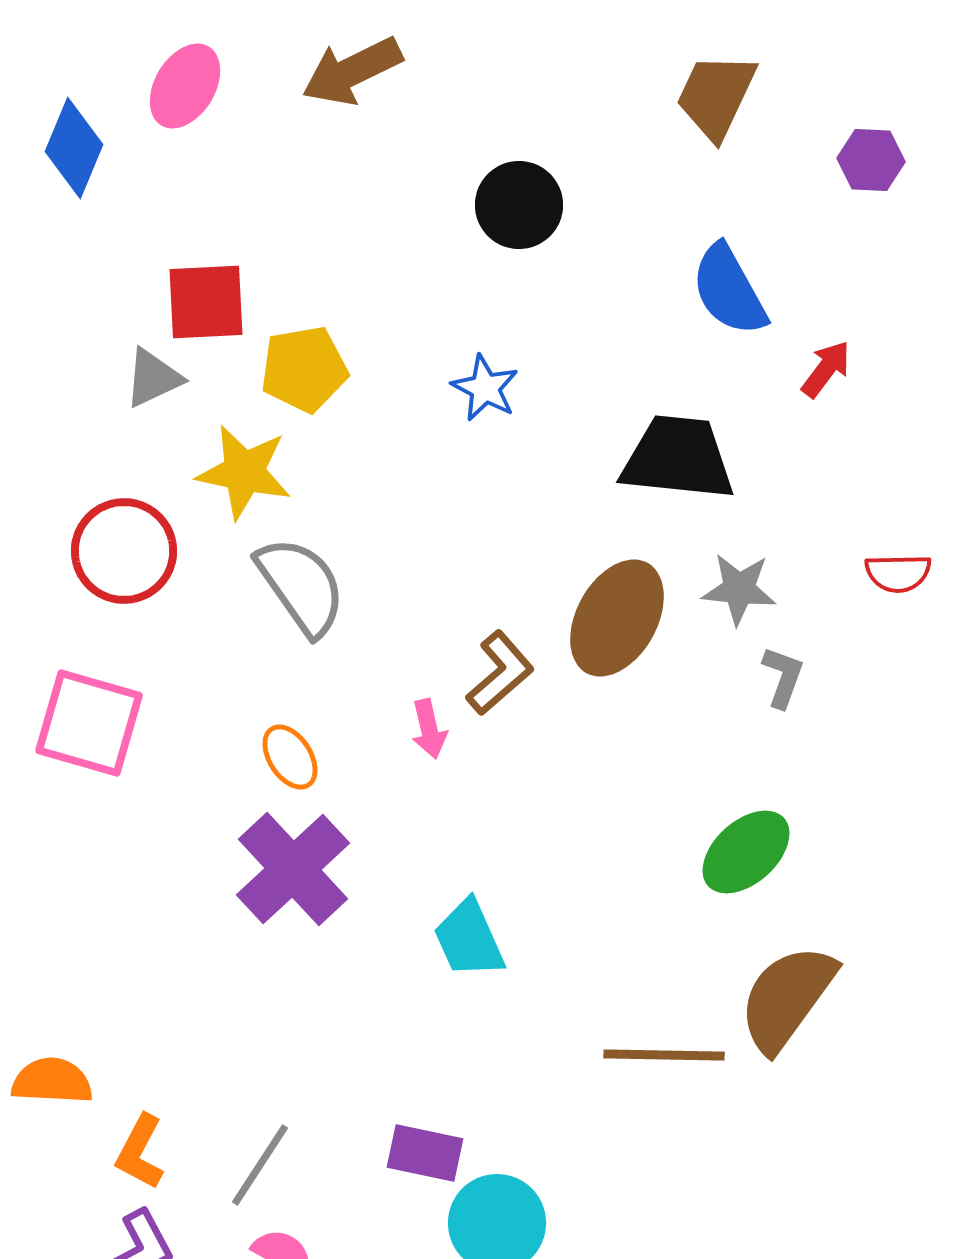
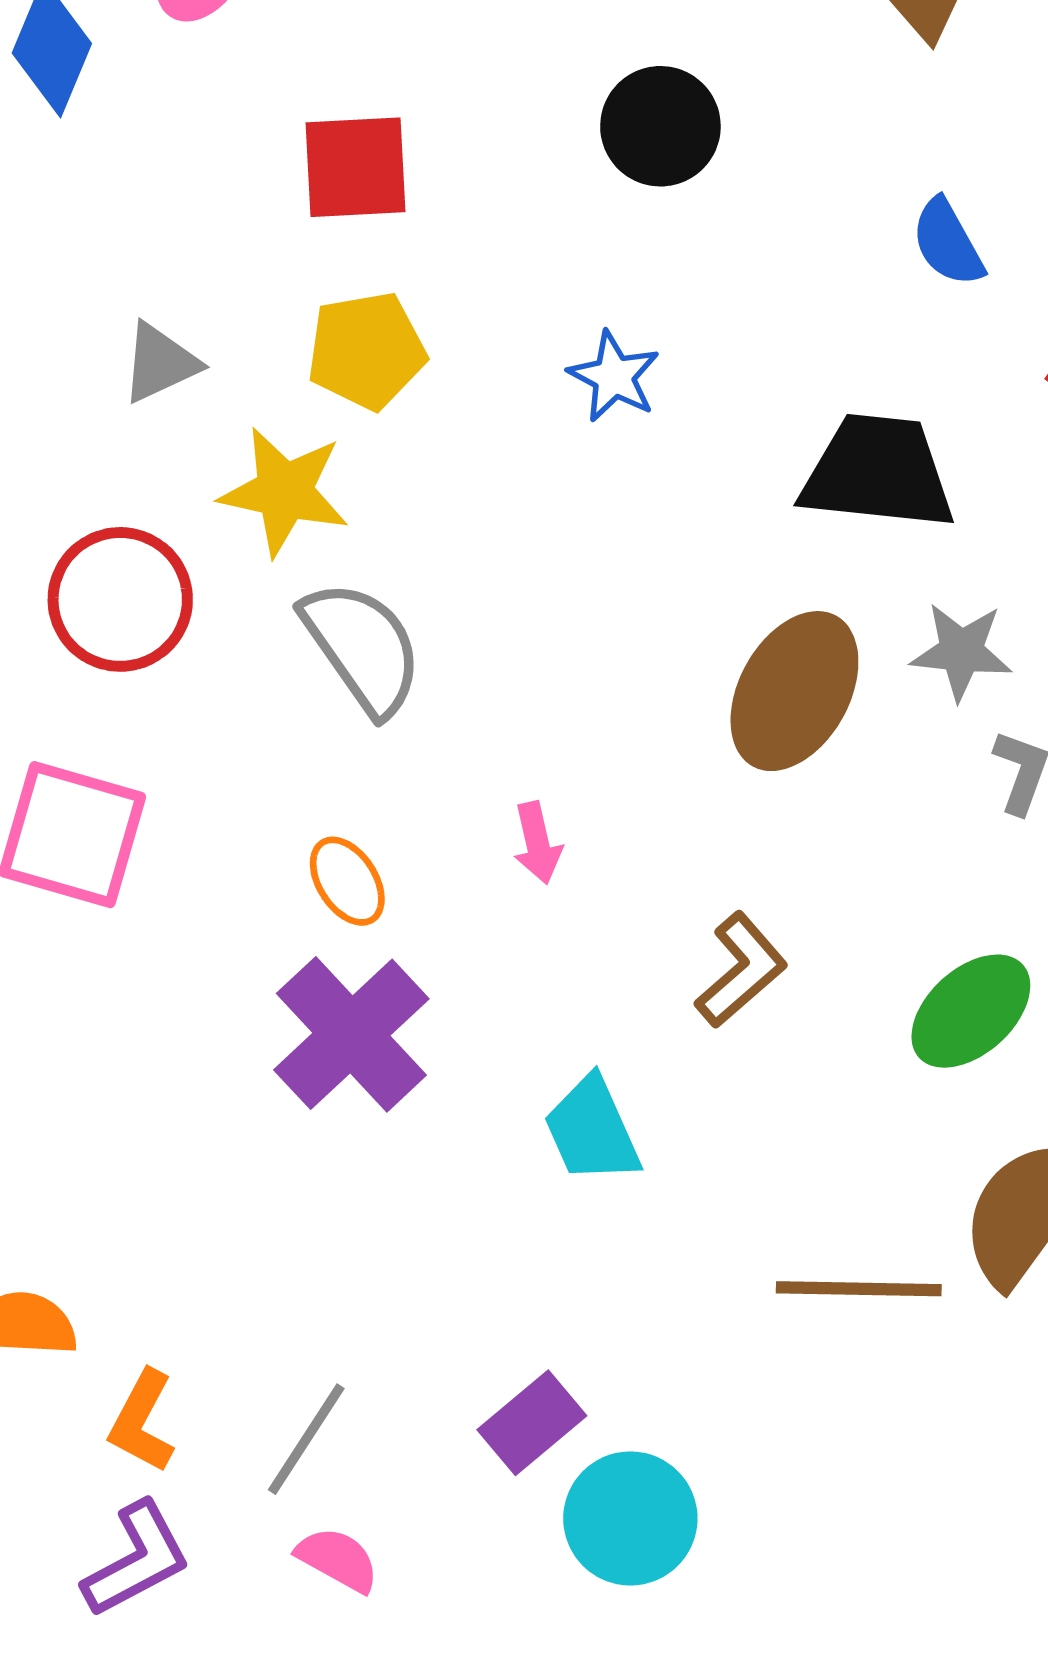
blue semicircle: (729, 290) -> (948, 242), size x0.7
red square: (206, 302) -> (355, 167), moved
brown L-shape: (500, 673) -> (741, 970), moved
purple rectangle: (425, 1153) -> (532, 1423), turned -52

